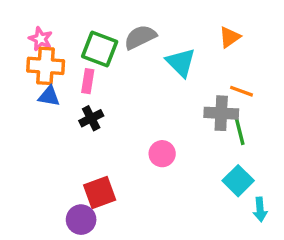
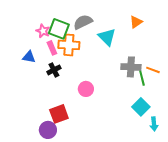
pink star: (41, 39) -> (43, 31), moved
orange cross: (46, 66) -> (69, 45), moved
pink rectangle: (88, 81) -> (52, 48), turned -32
orange line: (242, 91) -> (153, 70), moved
pink circle: (162, 154) -> (86, 89), moved

